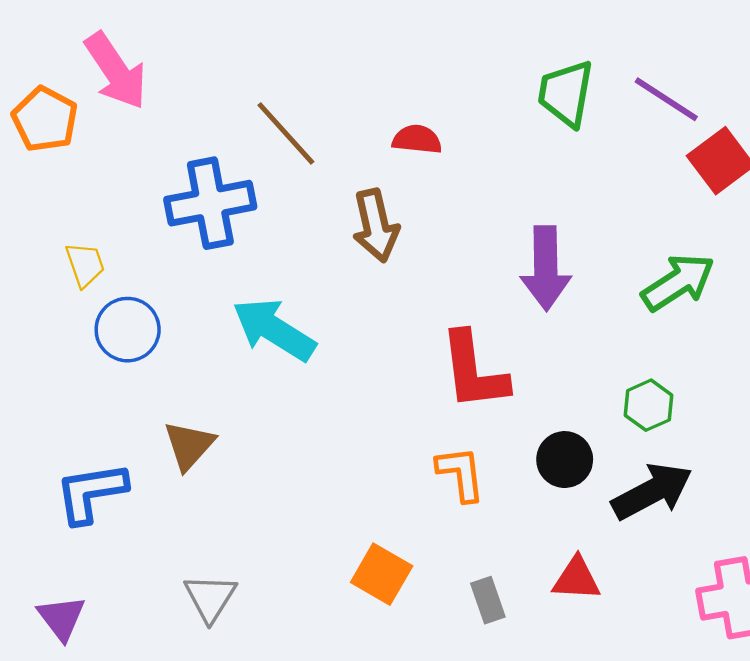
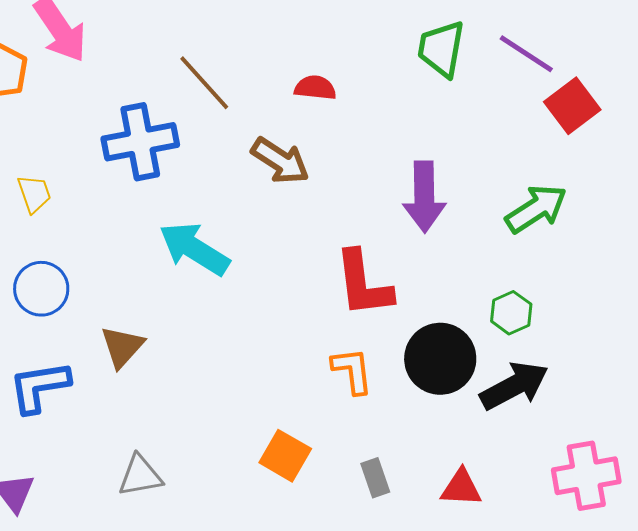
brown arrow: (376, 226) -> (280, 161), turned -44
blue circle: (128, 330) -> (41, 289), moved
black circle: (565, 460) -> (440, 359), size x1.5
red triangle: (576, 579) -> (461, 488), moved
gray triangle: (210, 598) -> (140, 476), turned 48

